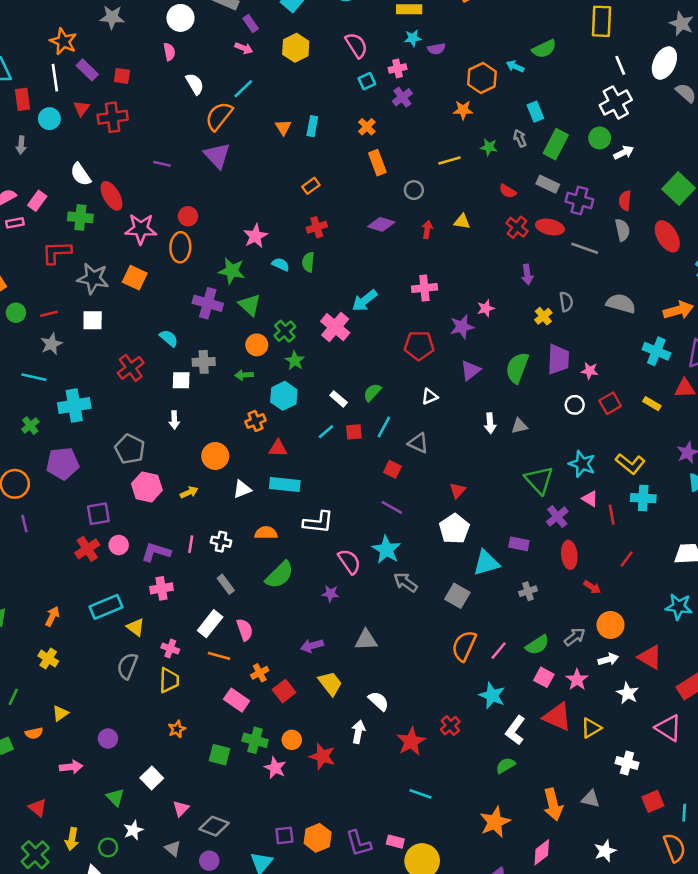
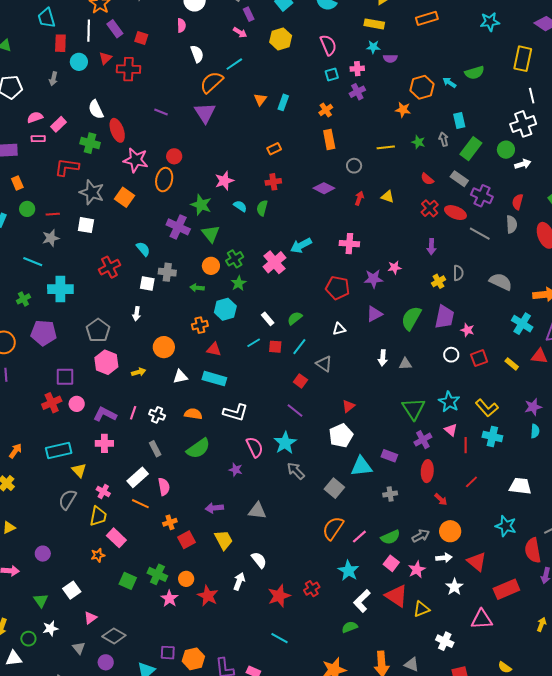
pink rectangle: (237, 700) -> (116, 538), moved
pink triangle: (668, 728) -> (482, 619), turned -45

